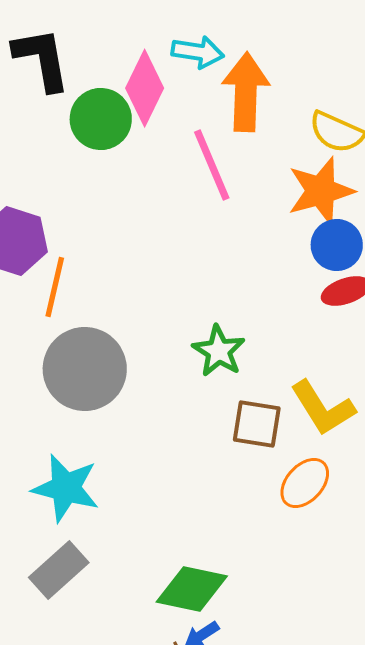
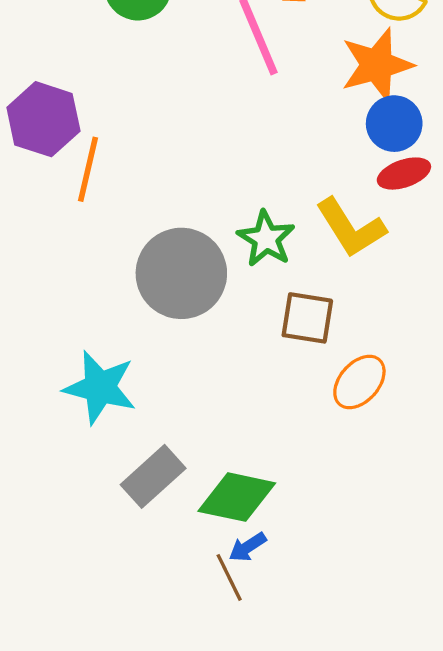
gray circle: (85, 369) -> (181, 273), moved
yellow L-shape: (323, 408) -> (351, 228), moved
gray rectangle: (59, 570) -> (153, 476), moved

